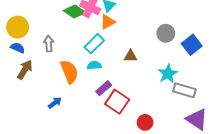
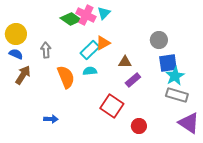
orange triangle: (108, 22) -> (103, 43), moved
blue square: (192, 45) -> (168, 63), moved, turned 30
cyan star: (168, 74) -> (175, 76), moved
purple rectangle: (104, 88) -> (133, 80), moved
blue arrow: (55, 103) -> (51, 119), moved, turned 40

